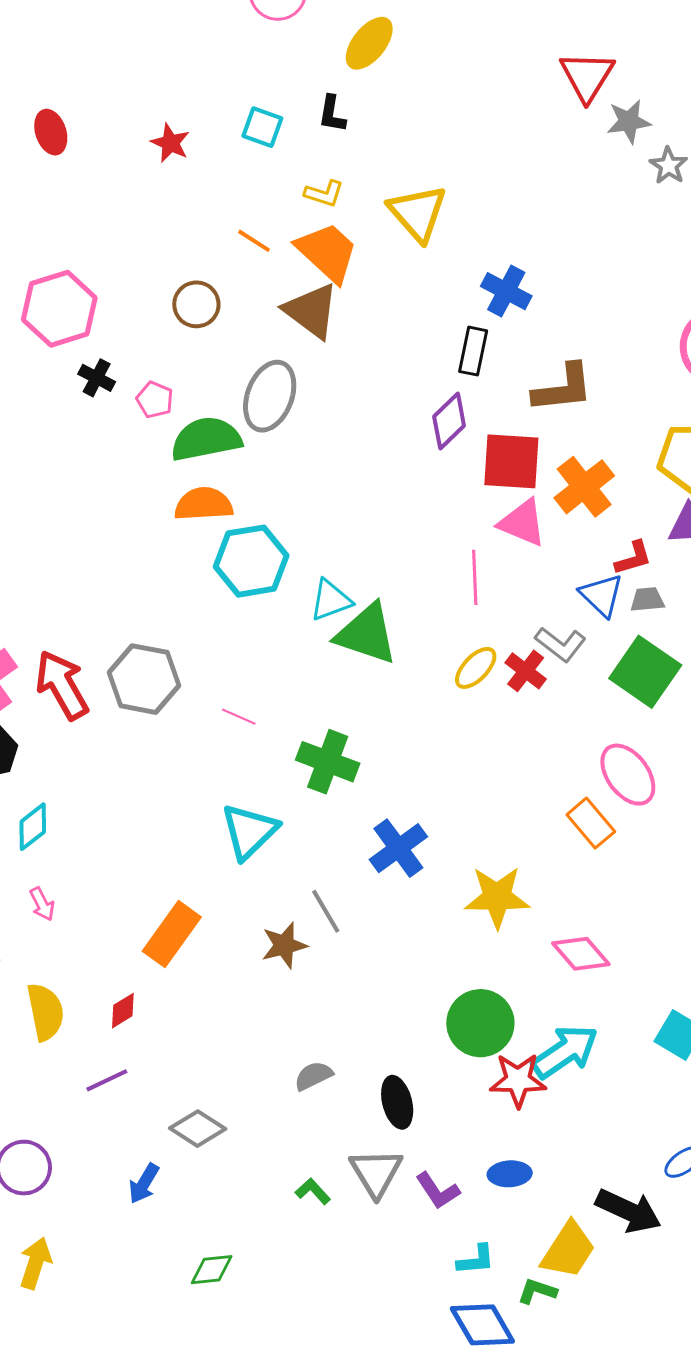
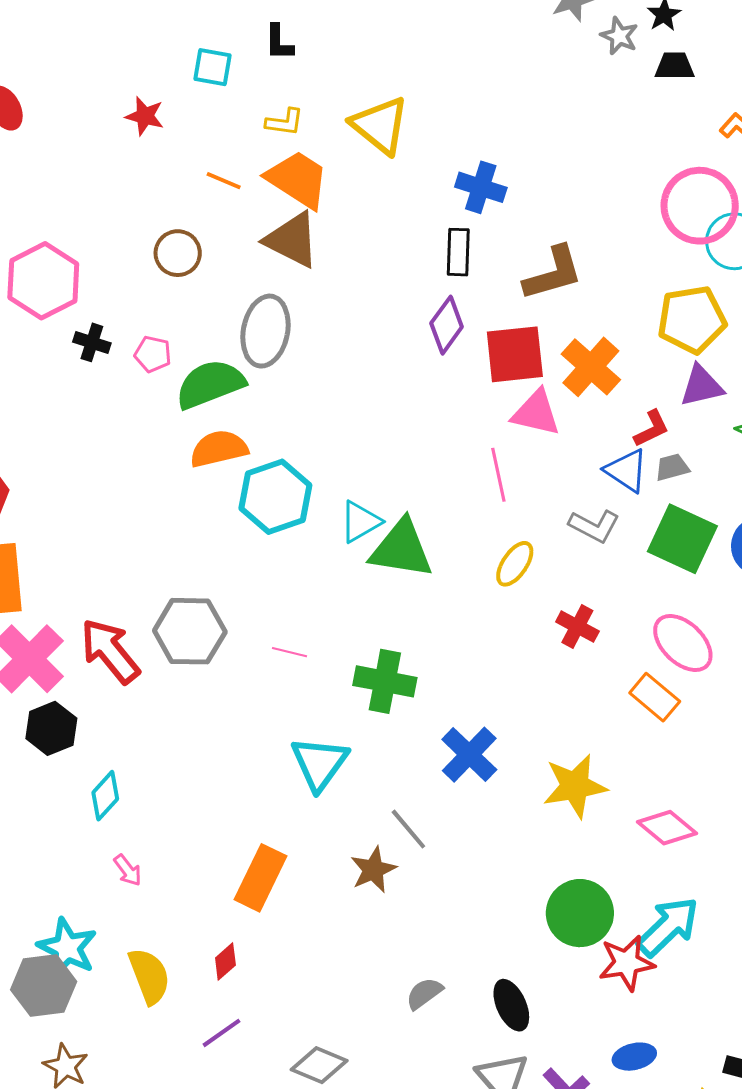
red star: (170, 143) -> (145, 116), moved
red cross: (526, 671) -> (577, 626), moved

